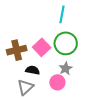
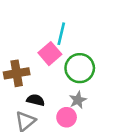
cyan line: (62, 14) -> (61, 34), moved
pink square: (42, 47) -> (50, 54), moved

